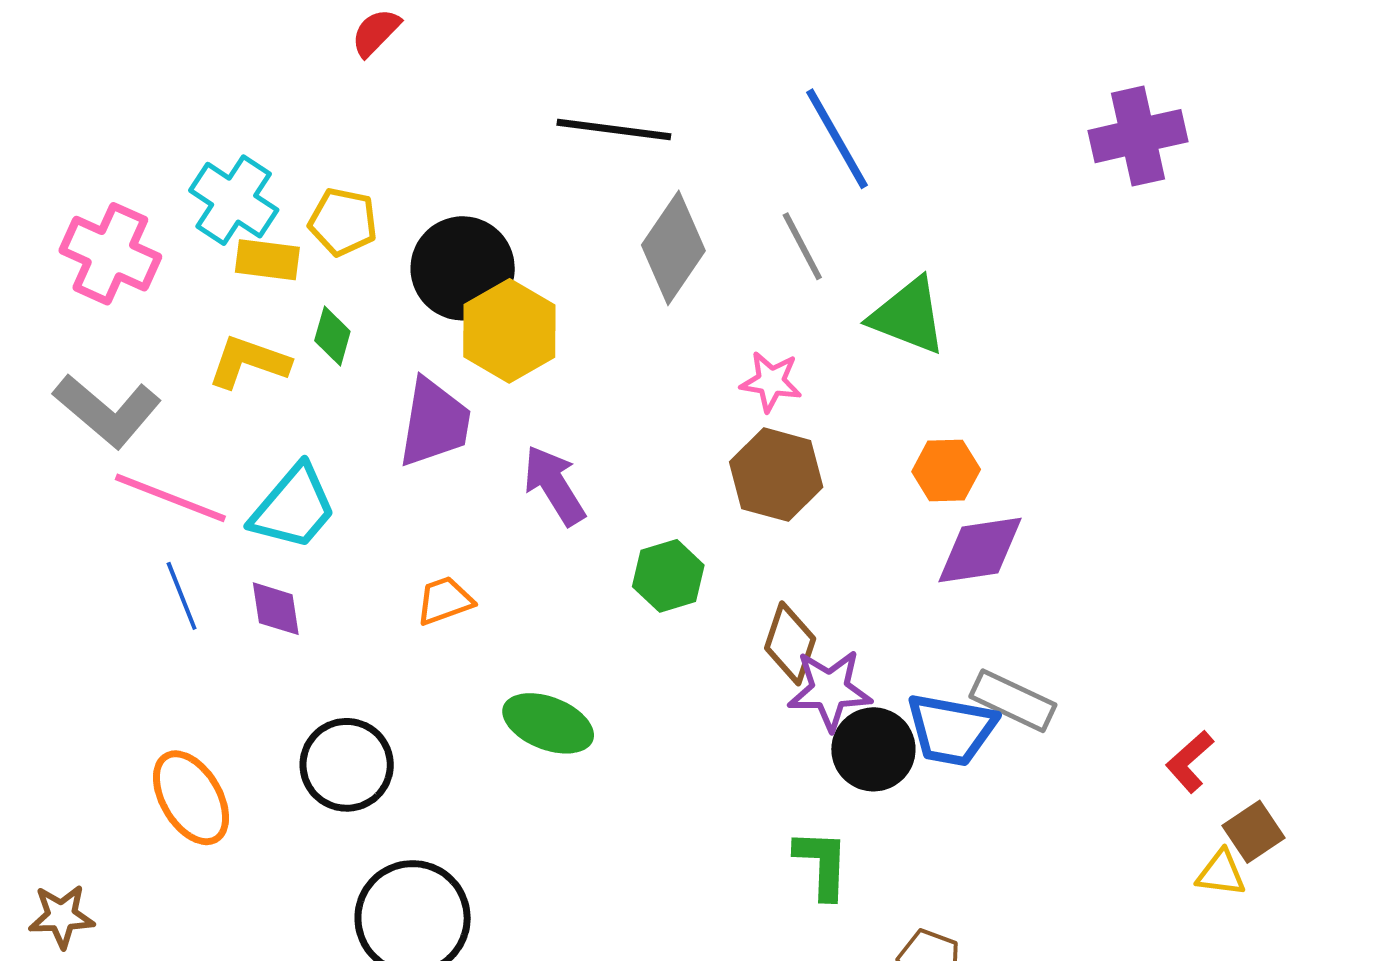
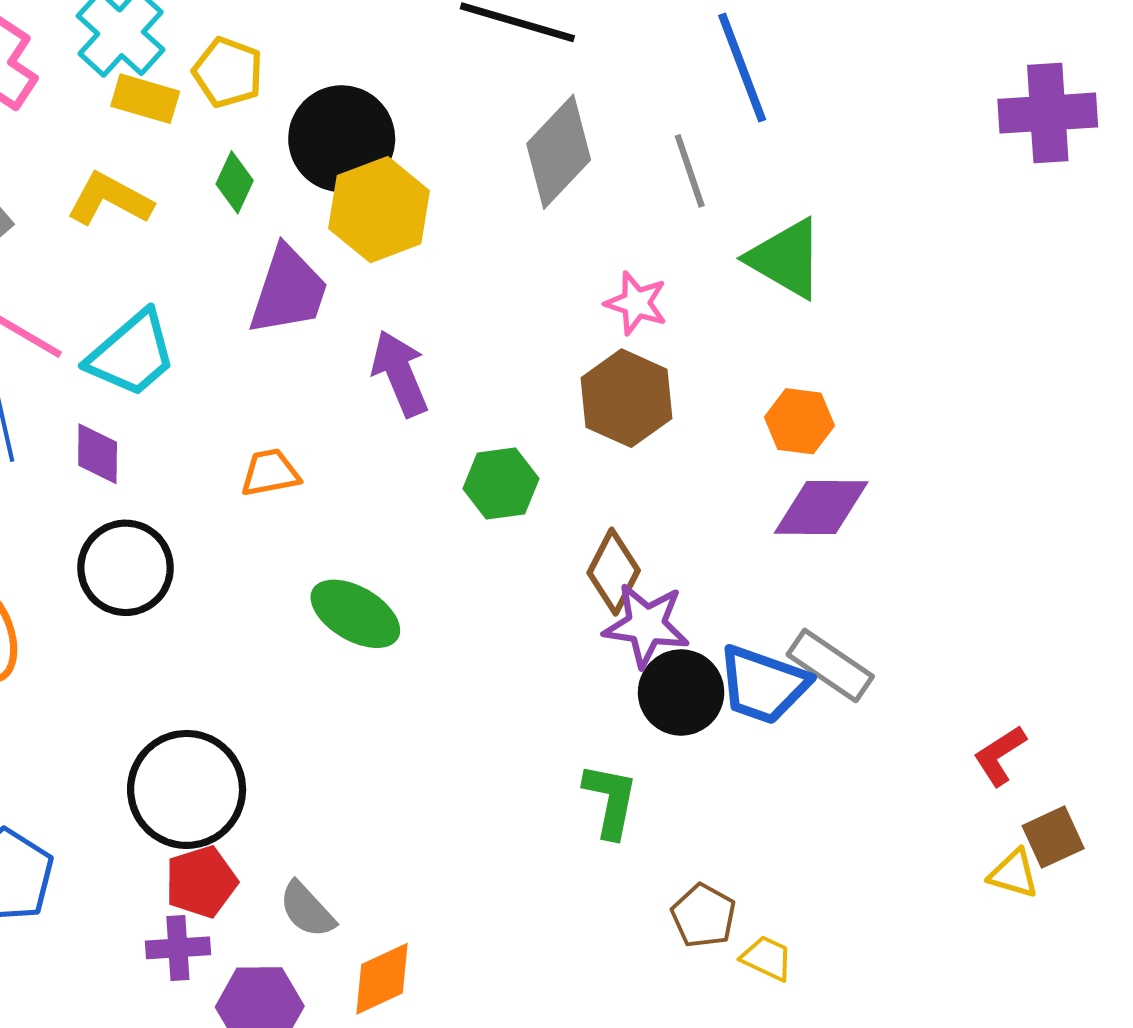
green diamond: (332, 336) -> (235, 182), moved
black circle: (347, 765) -> (126, 568), moved

